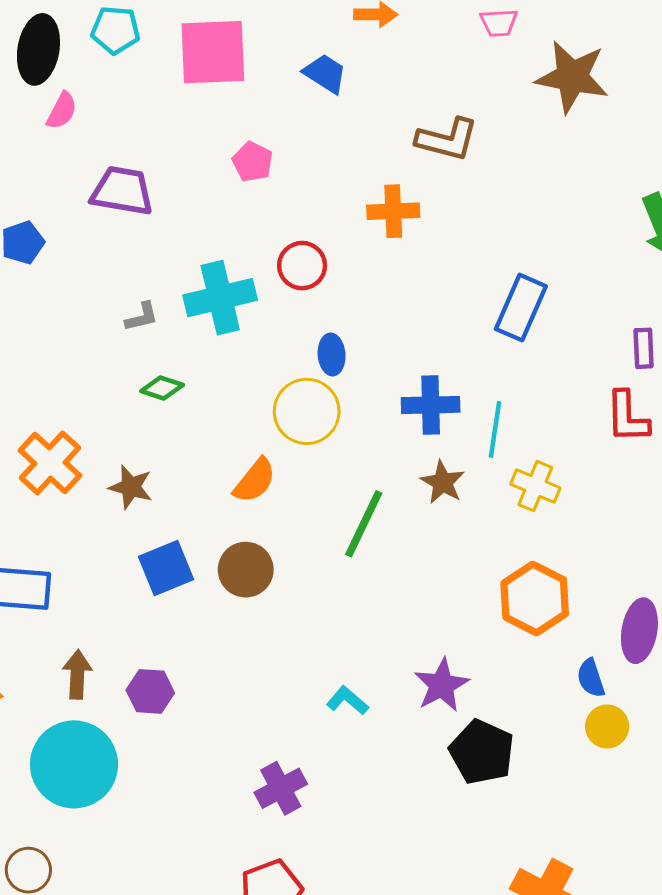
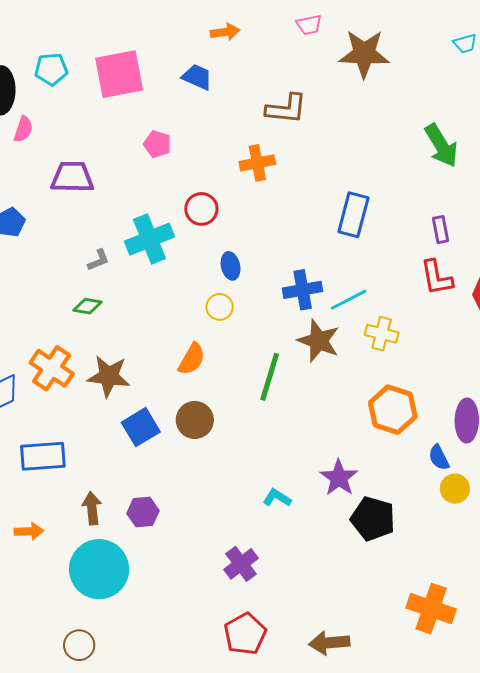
green diamond: (162, 388) -> (88, 306), moved
yellow circle: (307, 411) -> (220, 307), size x0.6
cyan line: (495, 430) -> (349, 300), turned 63
brown star: (443, 482) -> (319, 341), size x1.4
brown star: (131, 487) -> (109, 376), size x1.4

